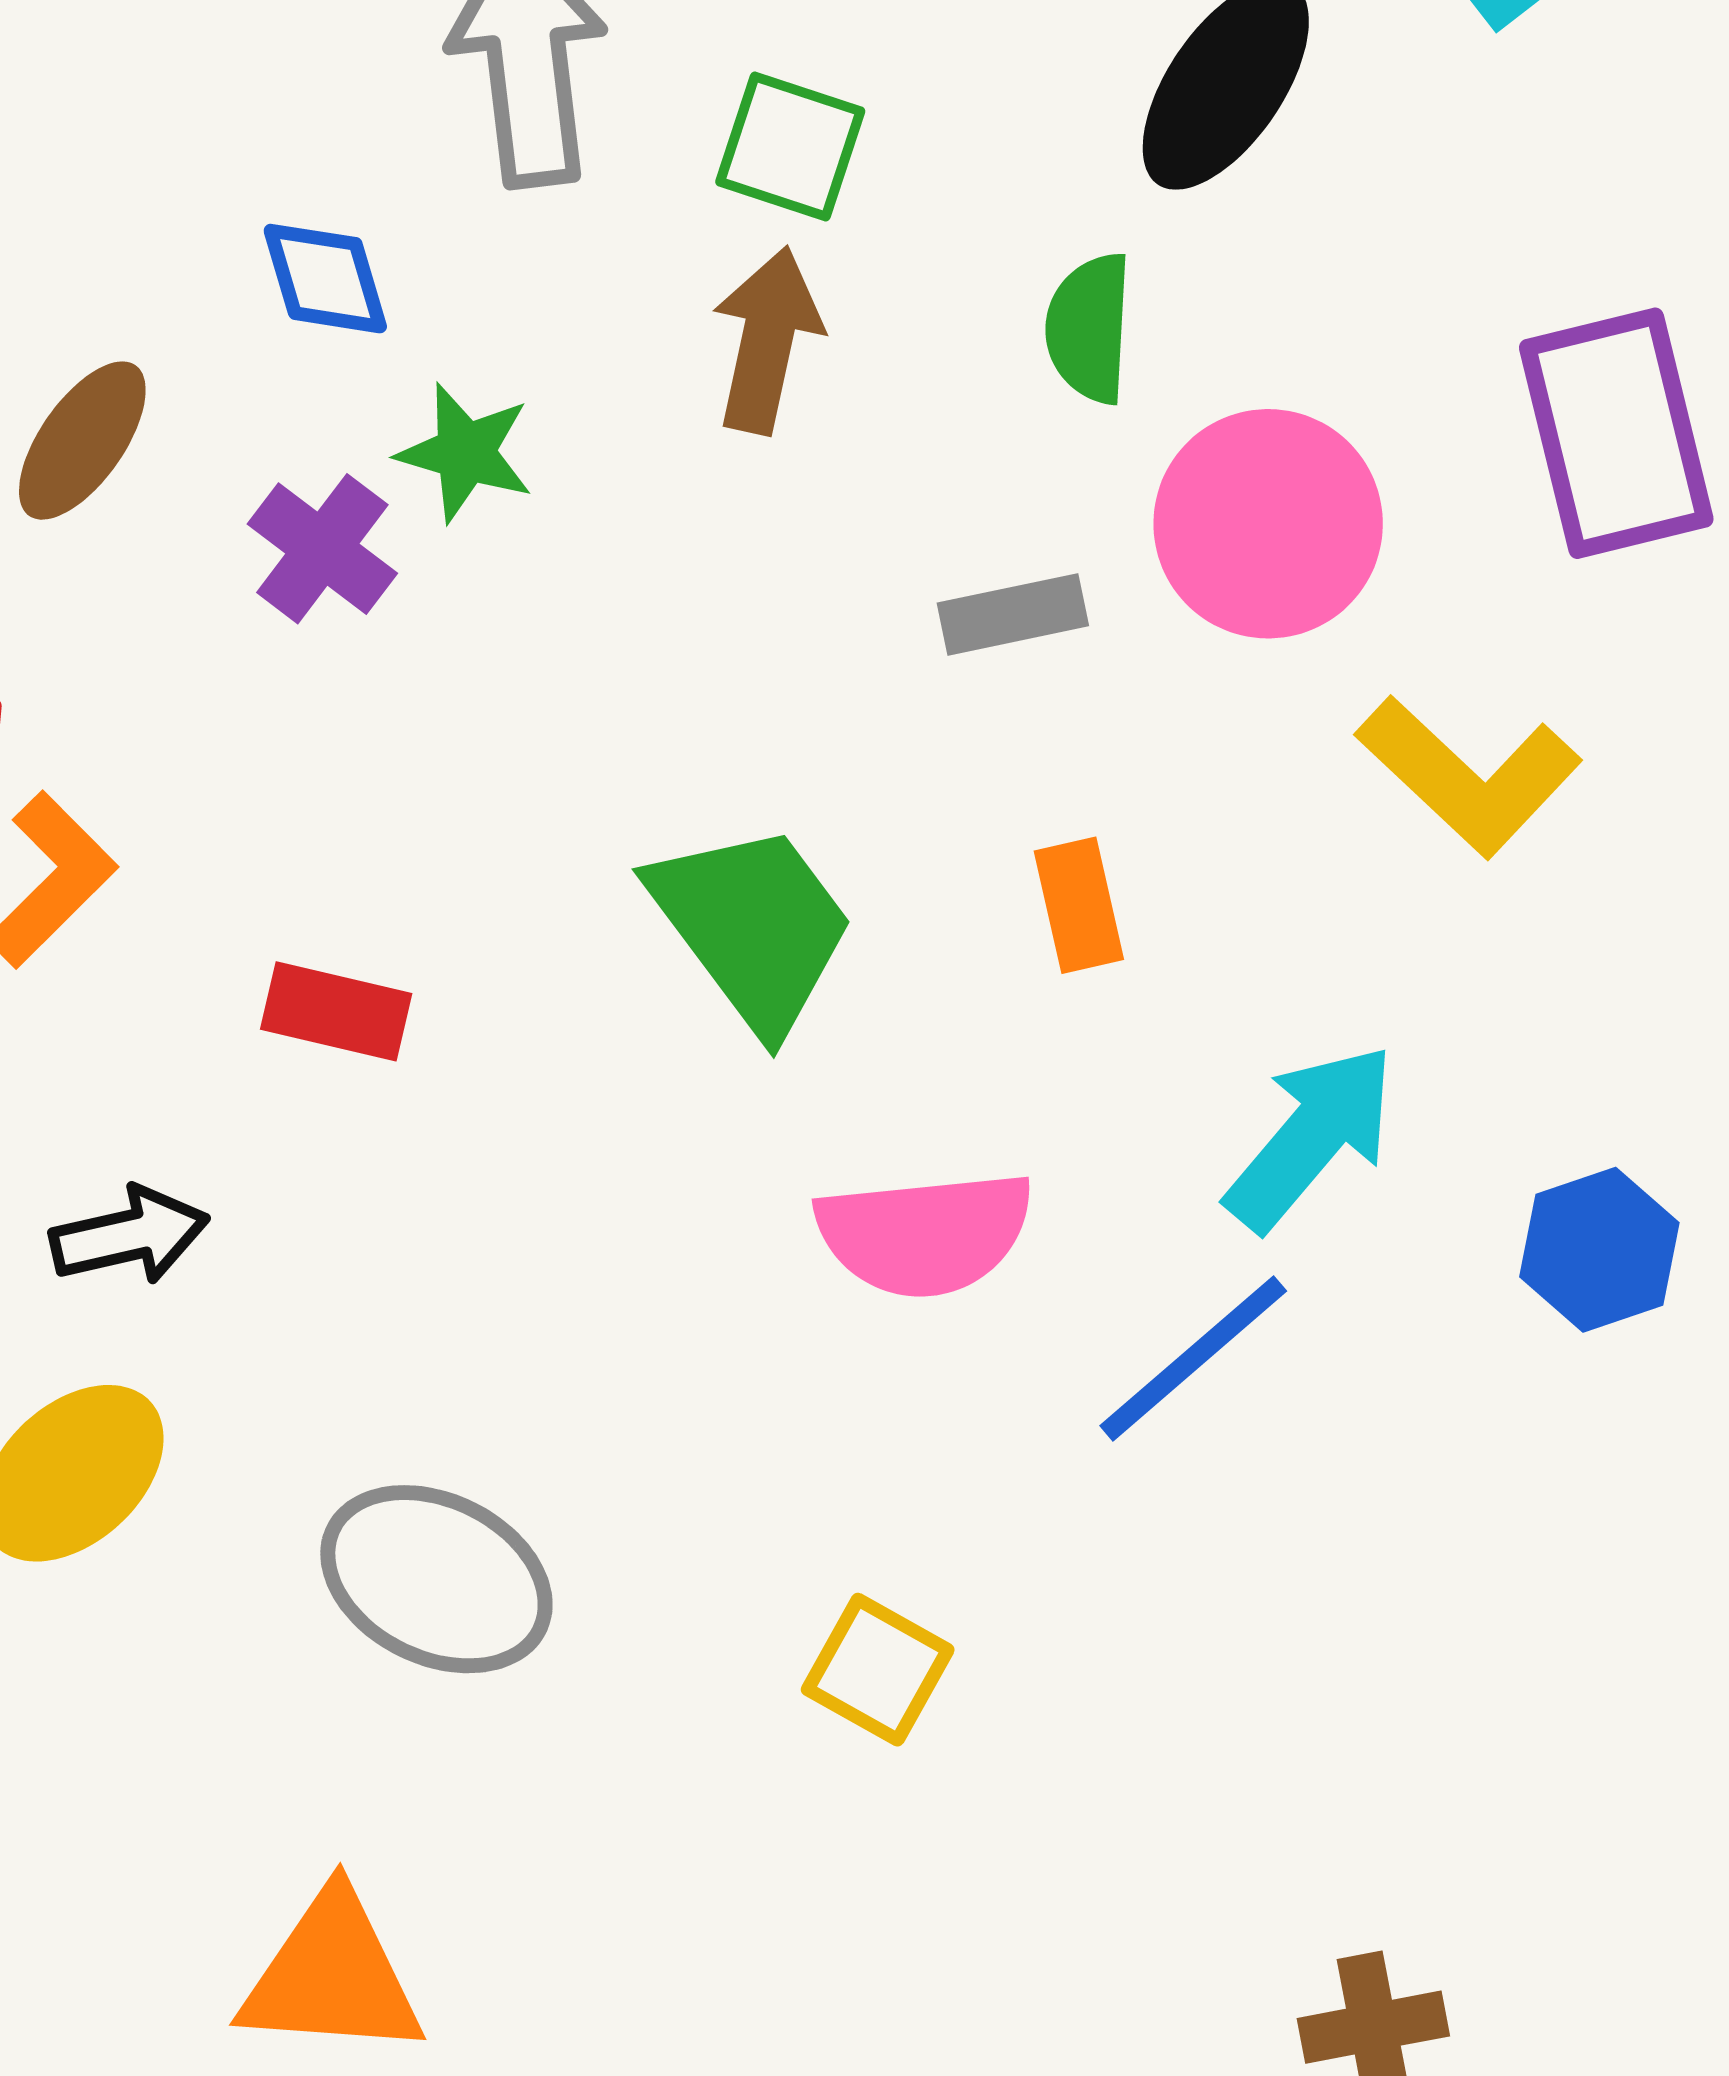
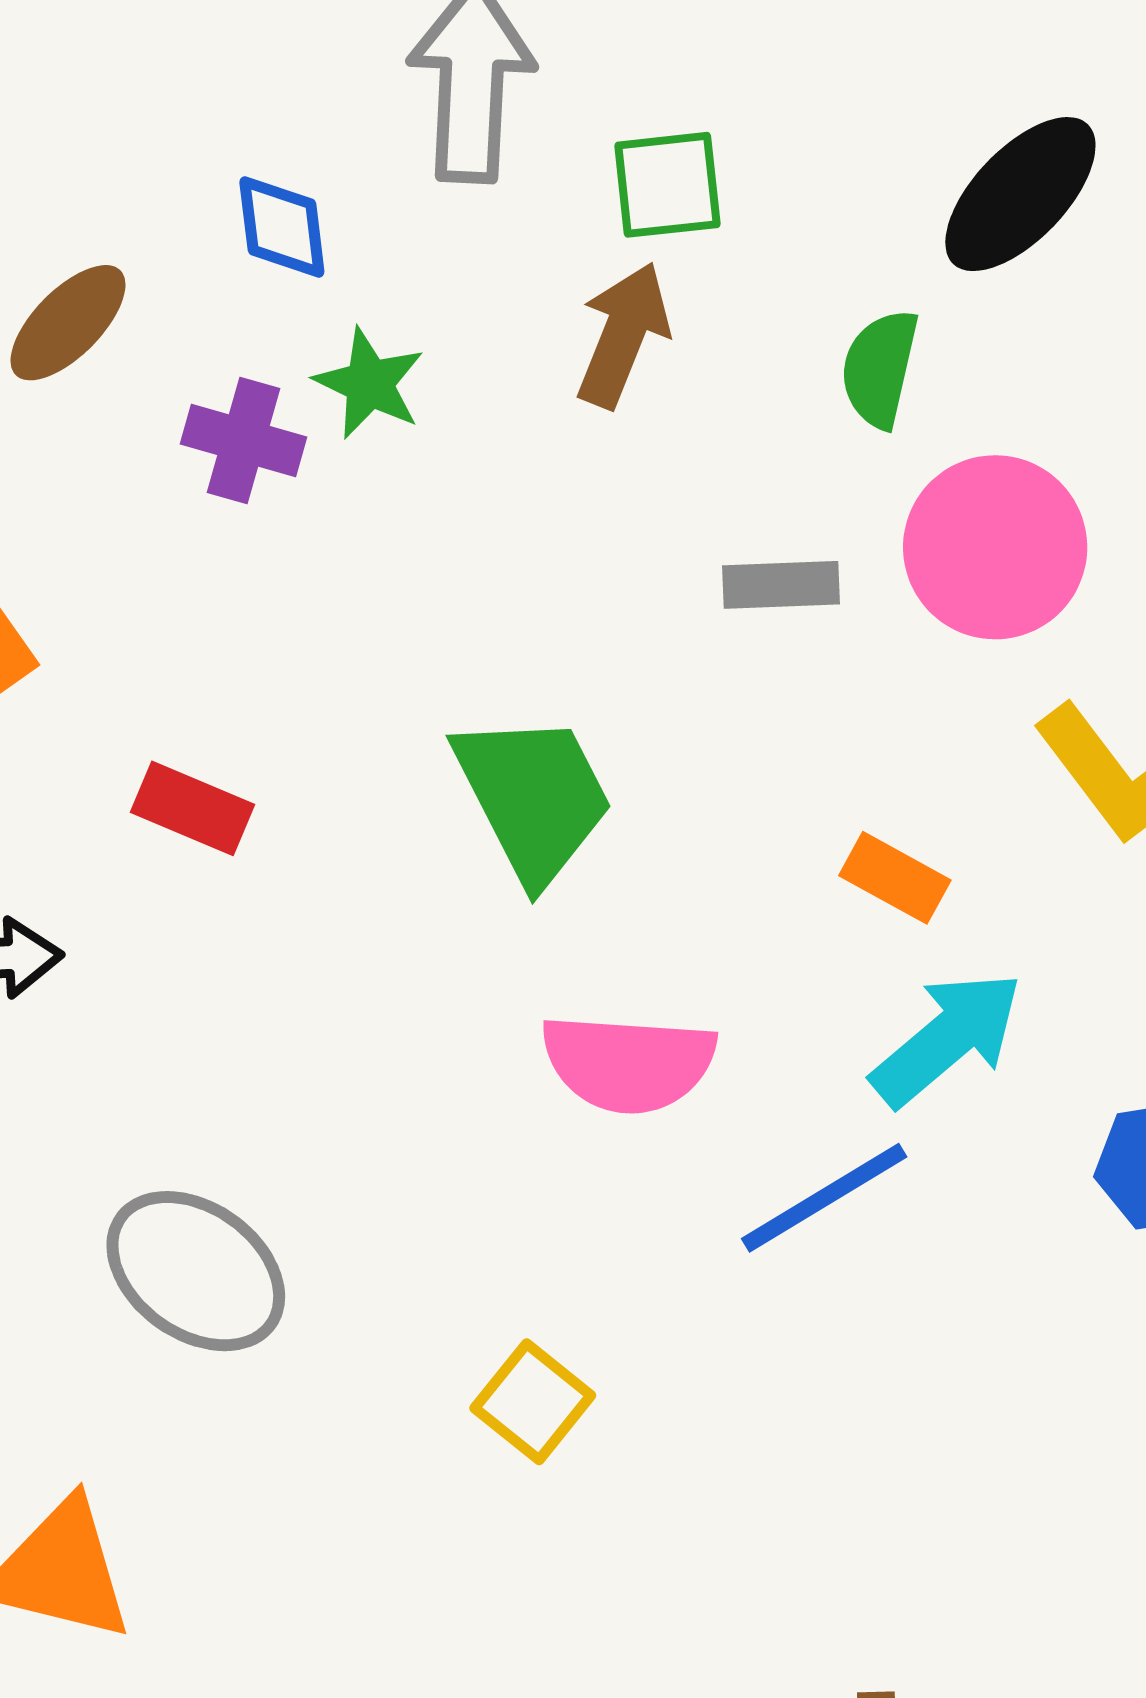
green square: (790, 147) -> (667, 185), turned -34
purple cross: (322, 549) -> (243, 440), turned -31
orange rectangle: (1079, 905) -> (895, 878), moved, turned -58

